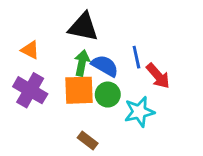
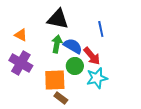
blue line: (136, 57) -> (101, 29), moved
red arrow: (158, 76) -> (92, 56), moved
orange square: (79, 90) -> (55, 80), moved

